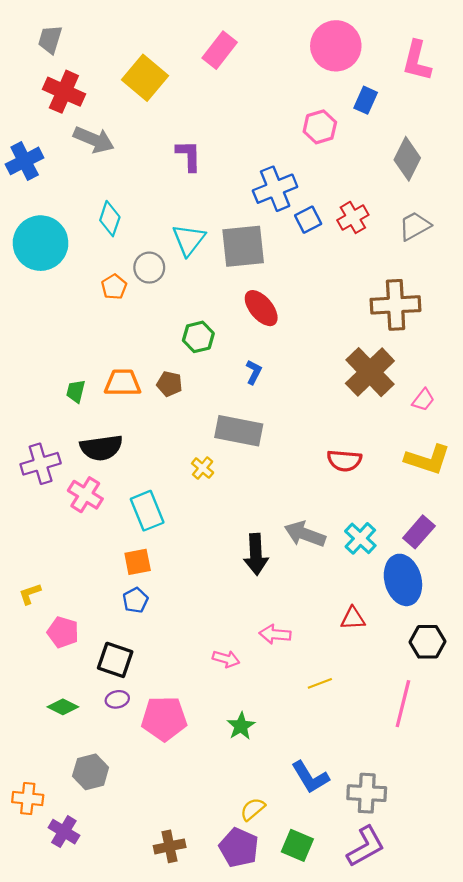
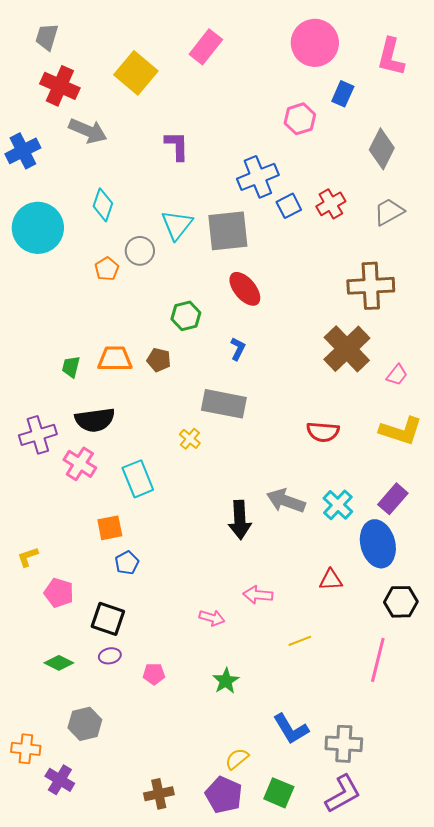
orange square: (138, 562) -> (110, 528), moved
pink pentagon: (164, 719) -> (154, 674), size x0.5

